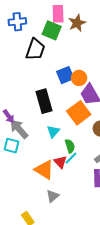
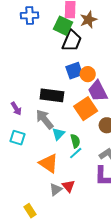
black trapezoid: (35, 49) -> (72, 41), moved
black rectangle: (44, 101) -> (52, 95), turned -70
gray arrow: (19, 129) -> (45, 119), moved
cyan triangle: (53, 131) -> (58, 134), moved
red triangle: (60, 162) -> (68, 186), moved

